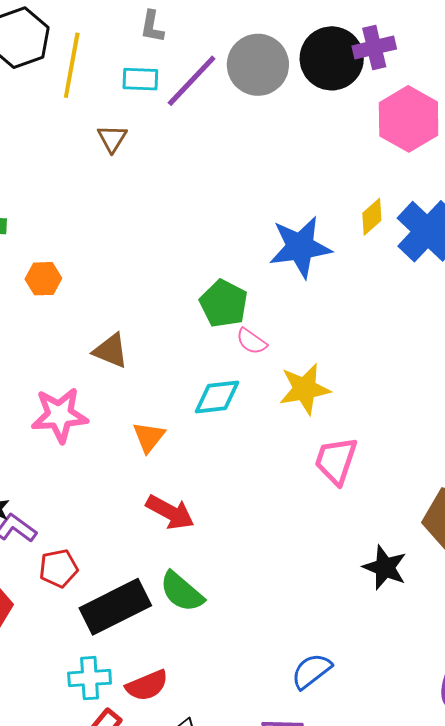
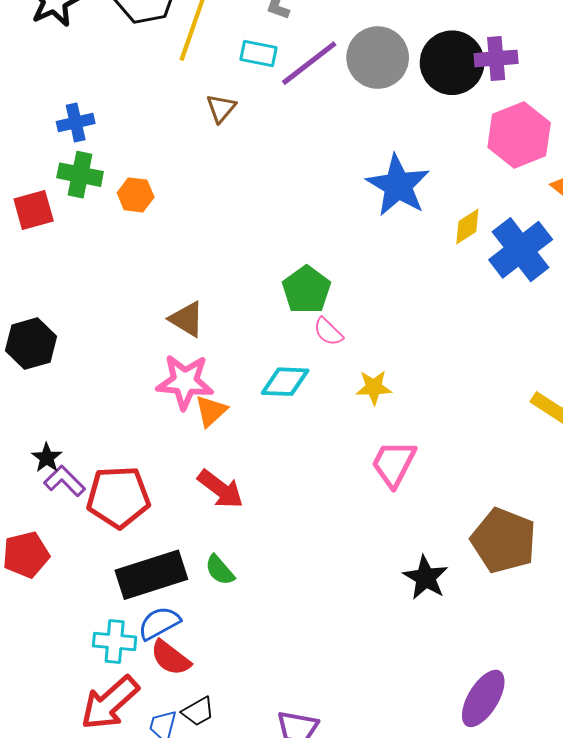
blue star: (300, 247) -> (398, 185), moved, turned 30
orange hexagon: (43, 279) -> (136, 195), moved
yellow star: (305, 389) -> (374, 387), size x0.7
pink star: (60, 415) -> (185, 382), moved
red pentagon: (59, 568) -> (118, 497), moved, size x1.6
green semicircle: (182, 592) -> (220, 570), size x0.7
blue semicircle: (311, 671) -> (159, 623), moved
red semicircle: (147, 685) -> (171, 658), turned 51

